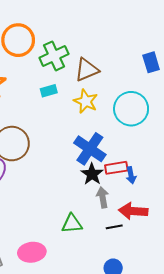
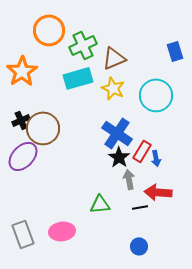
cyan rectangle: (49, 91) -> (78, 78), size x1.8
red rectangle: (116, 168) -> (142, 151), turned -50

